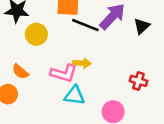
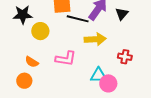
yellow arrow: (82, 63) -> (95, 39), moved, size x1.5
cyan triangle: (74, 95) -> (98, 75), moved

